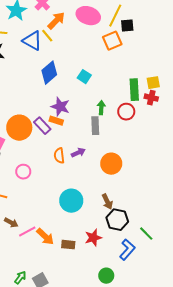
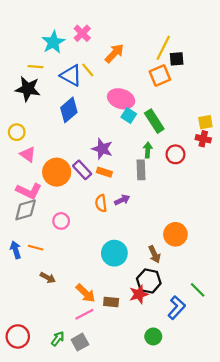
pink ellipse: (88, 16) -> (121, 99), moved
orange arrow: (56, 21) -> (114, 53), moved
blue diamond: (49, 73) -> (69, 110), moved
green rectangle: (134, 90) -> (154, 121), moved, turned -30
orange rectangle: (56, 121) -> (104, 172), moved
orange circle: (111, 164) -> (175, 234), moved
black hexagon: (117, 220) -> (149, 281), moved
pink line: (27, 232) -> (84, 314), moved

